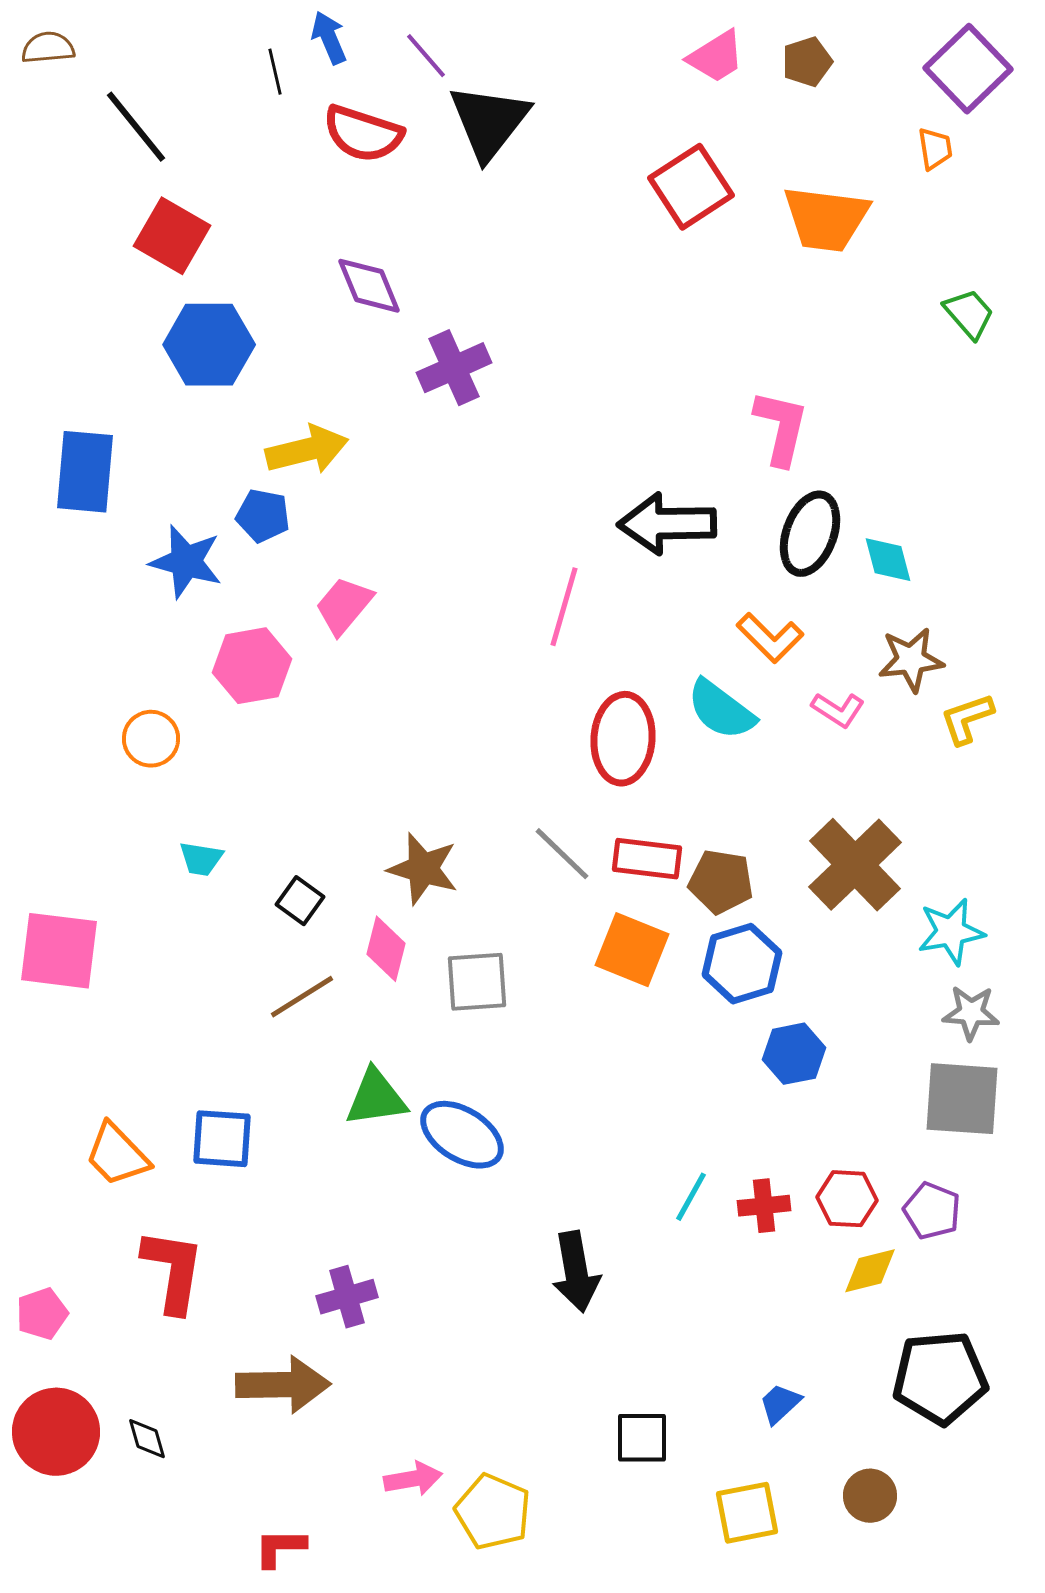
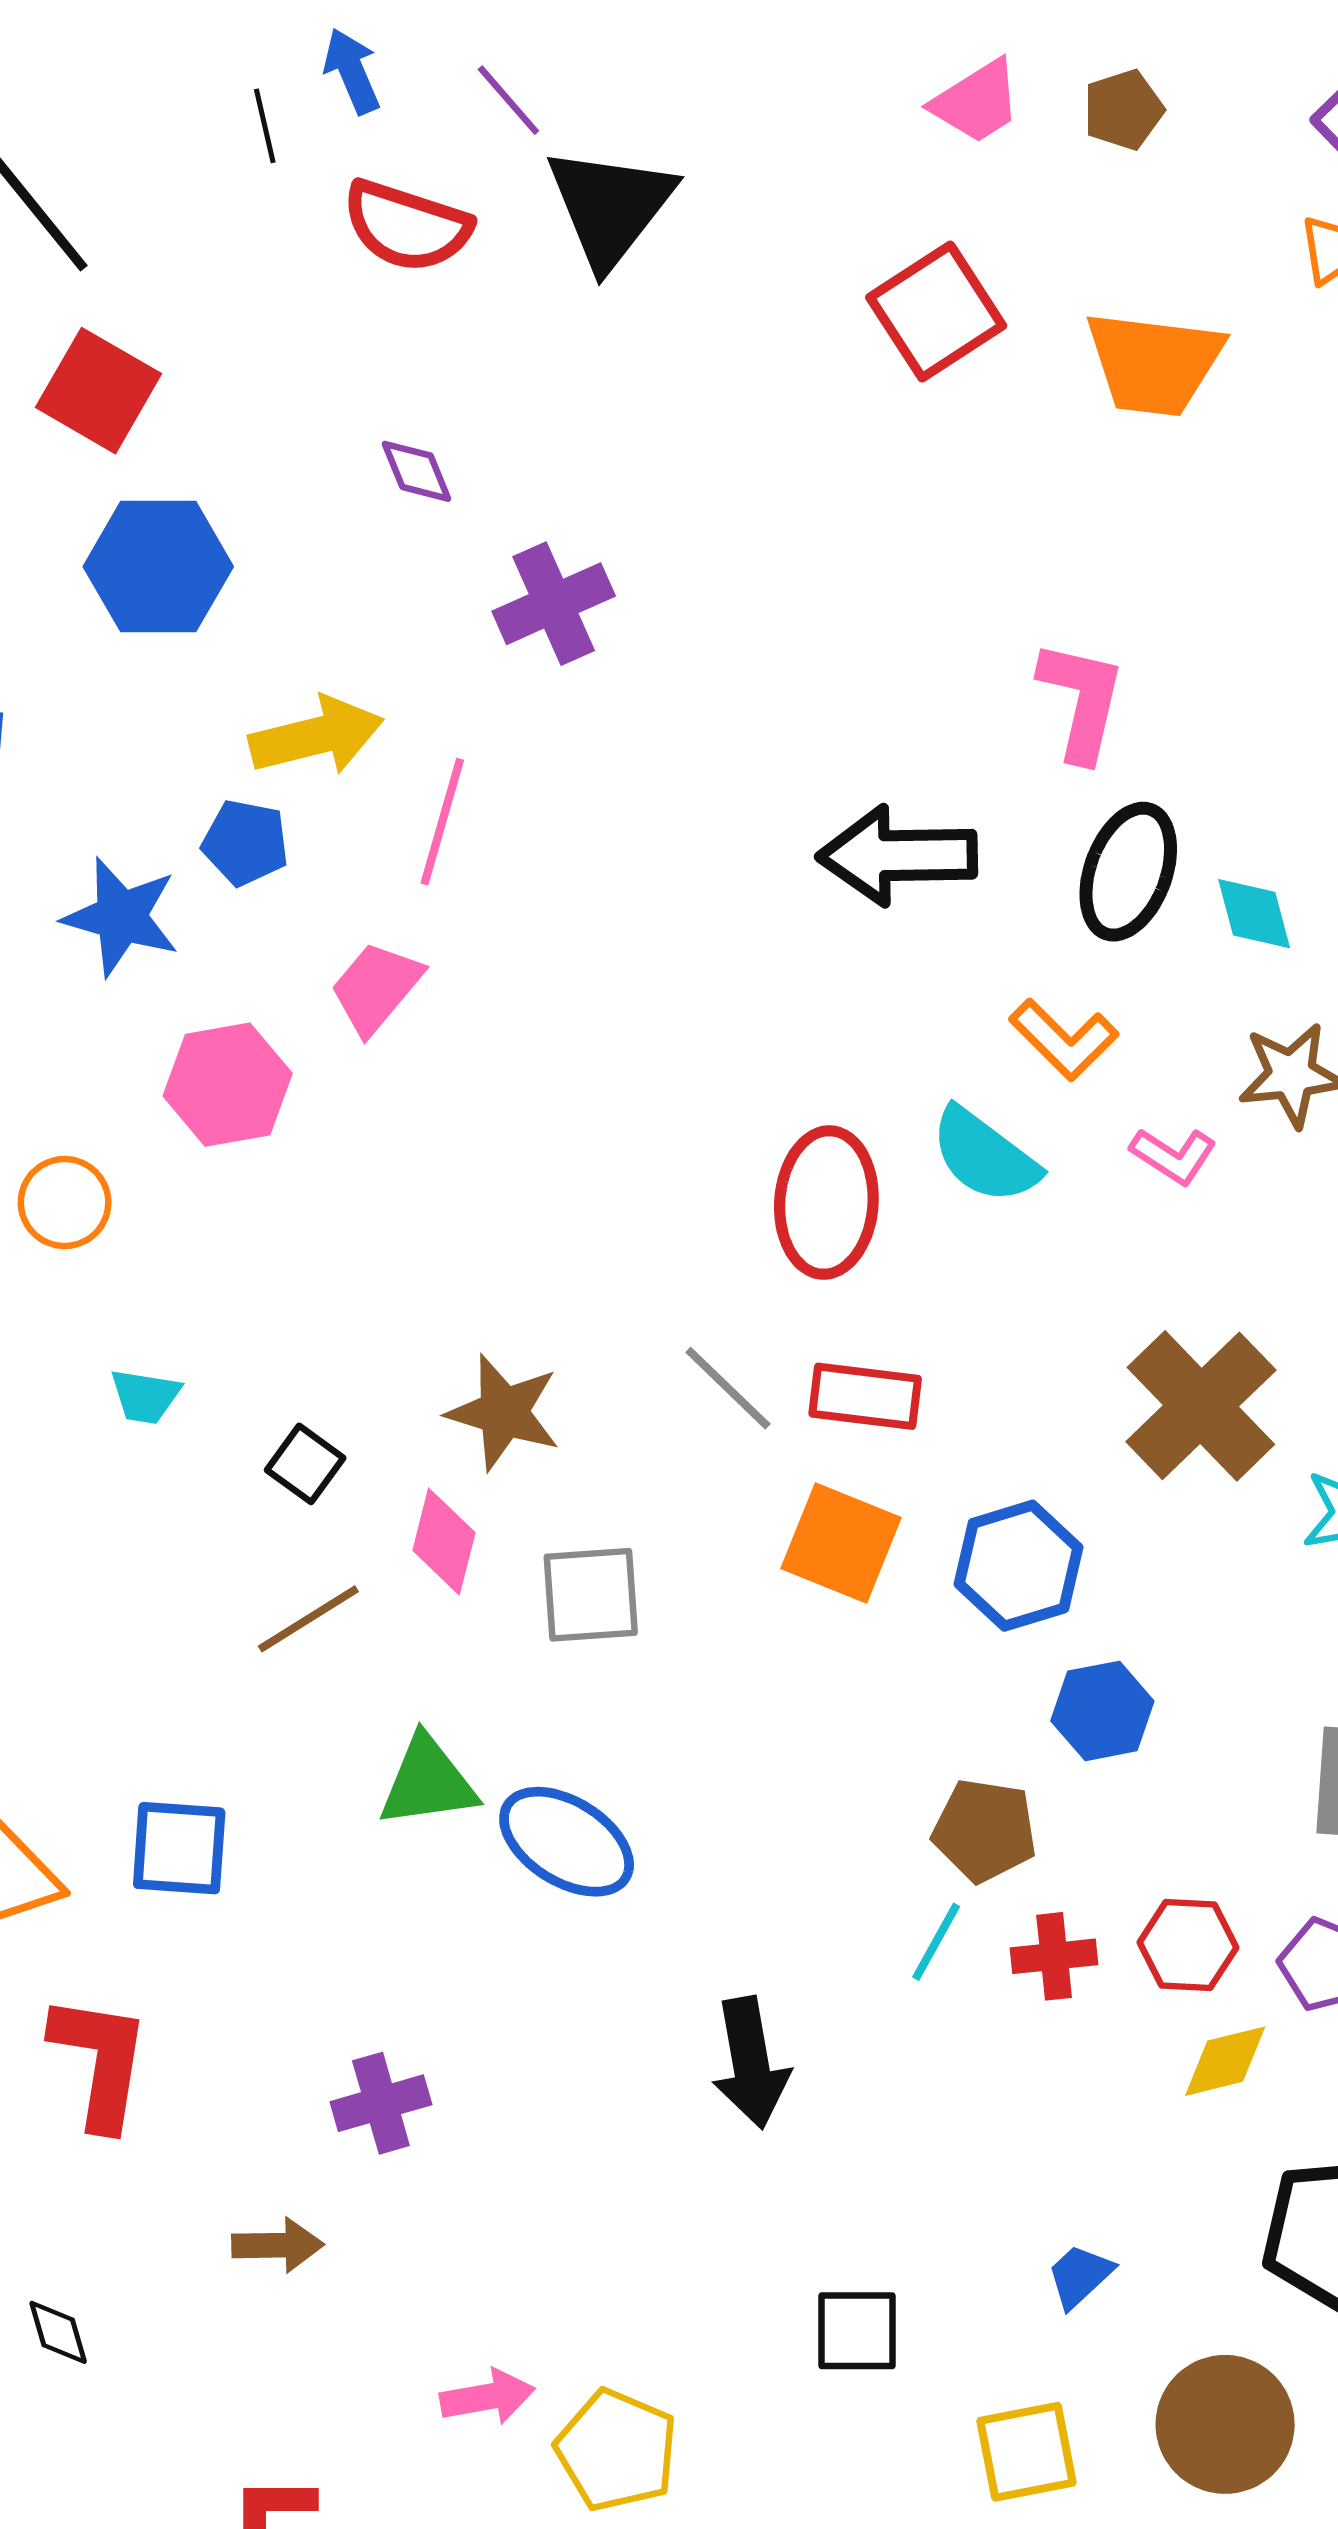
purple diamond: (369, 286) -> (416, 471), size x0.7
pink line: (564, 607) -> (442, 822), moved
brown pentagon: (721, 882) -> (985, 1830), moved
brown arrow: (283, 1385) -> (278, 2245), size x0.6
brown circle: (870, 1496) -> (1225, 2424), size x1.6

